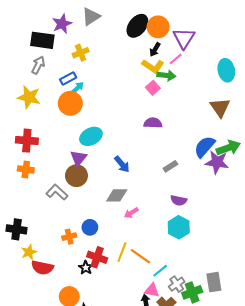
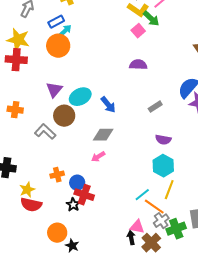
green arrow: (166, 75) -> (151, 19), turned 36
cyan ellipse: (91, 136) -> (80, 97), moved
red cross: (27, 141) -> (16, 60), moved
purple triangle: (79, 158) -> (54, 90), moved
pink arrow: (131, 213) -> (98, 157), moved
blue circle: (90, 227) -> (77, 183), moved
yellow star: (29, 252) -> (27, 190), moved
yellow line: (122, 252) -> (169, 190), moved
orange line: (141, 256) -> (154, 207), moved
cyan line: (160, 271) -> (142, 195), moved

